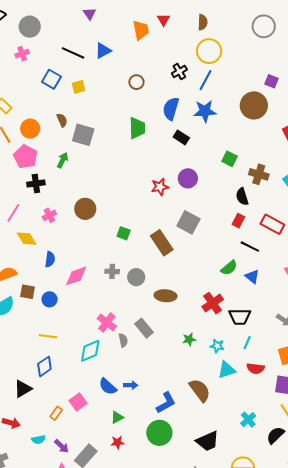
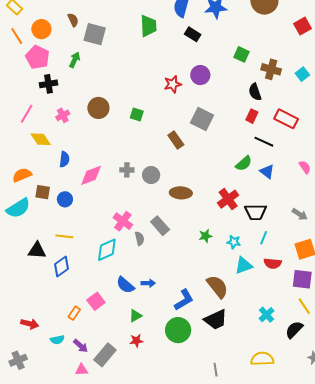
green square: (124, 233) -> (137, 115), moved
brown rectangle: (162, 243) -> (176, 140), size x0.7
black triangle: (23, 389) -> (37, 250), moved, turned 36
black trapezoid: (208, 441) -> (216, 320), moved

